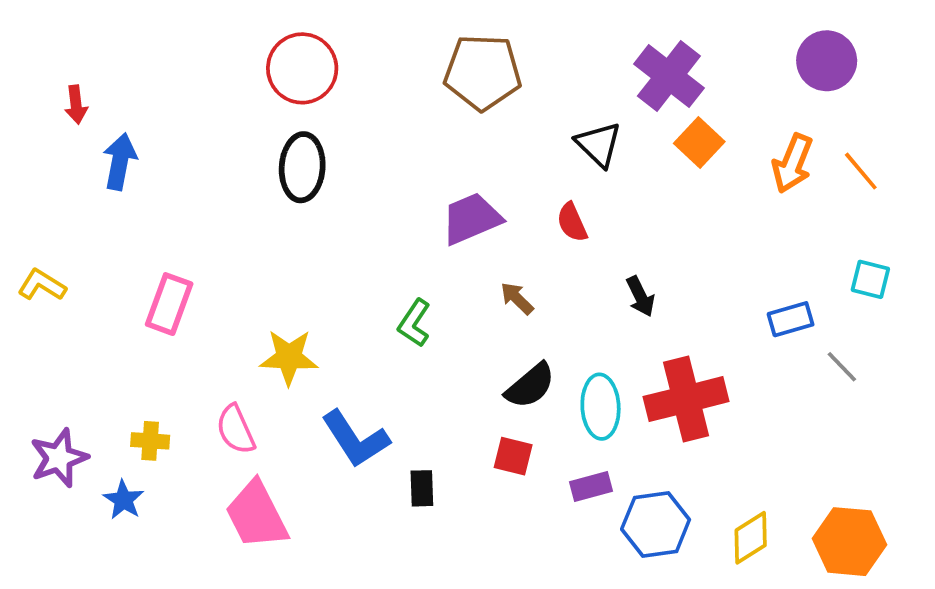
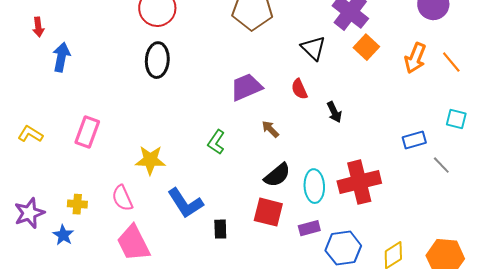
yellow L-shape: (42, 285) -> (30, 134), moved
black arrow: (640, 296) -> (334, 112), moved
red square: (513, 456) -> (268, 212), size x1.4

